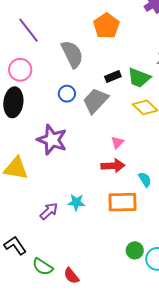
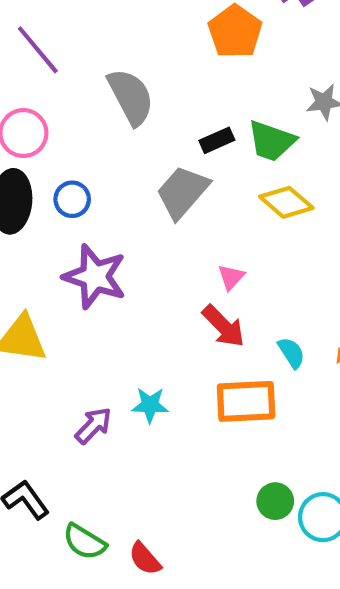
orange pentagon: (106, 26) -> (235, 32), moved
blue circle: (67, 94) -> (72, 199), moved
red arrow: (113, 166) -> (224, 326), turned 50

